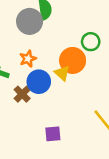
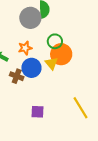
green circle: (91, 42) -> (55, 41), moved
brown cross: (22, 94) -> (17, 76), turned -32

